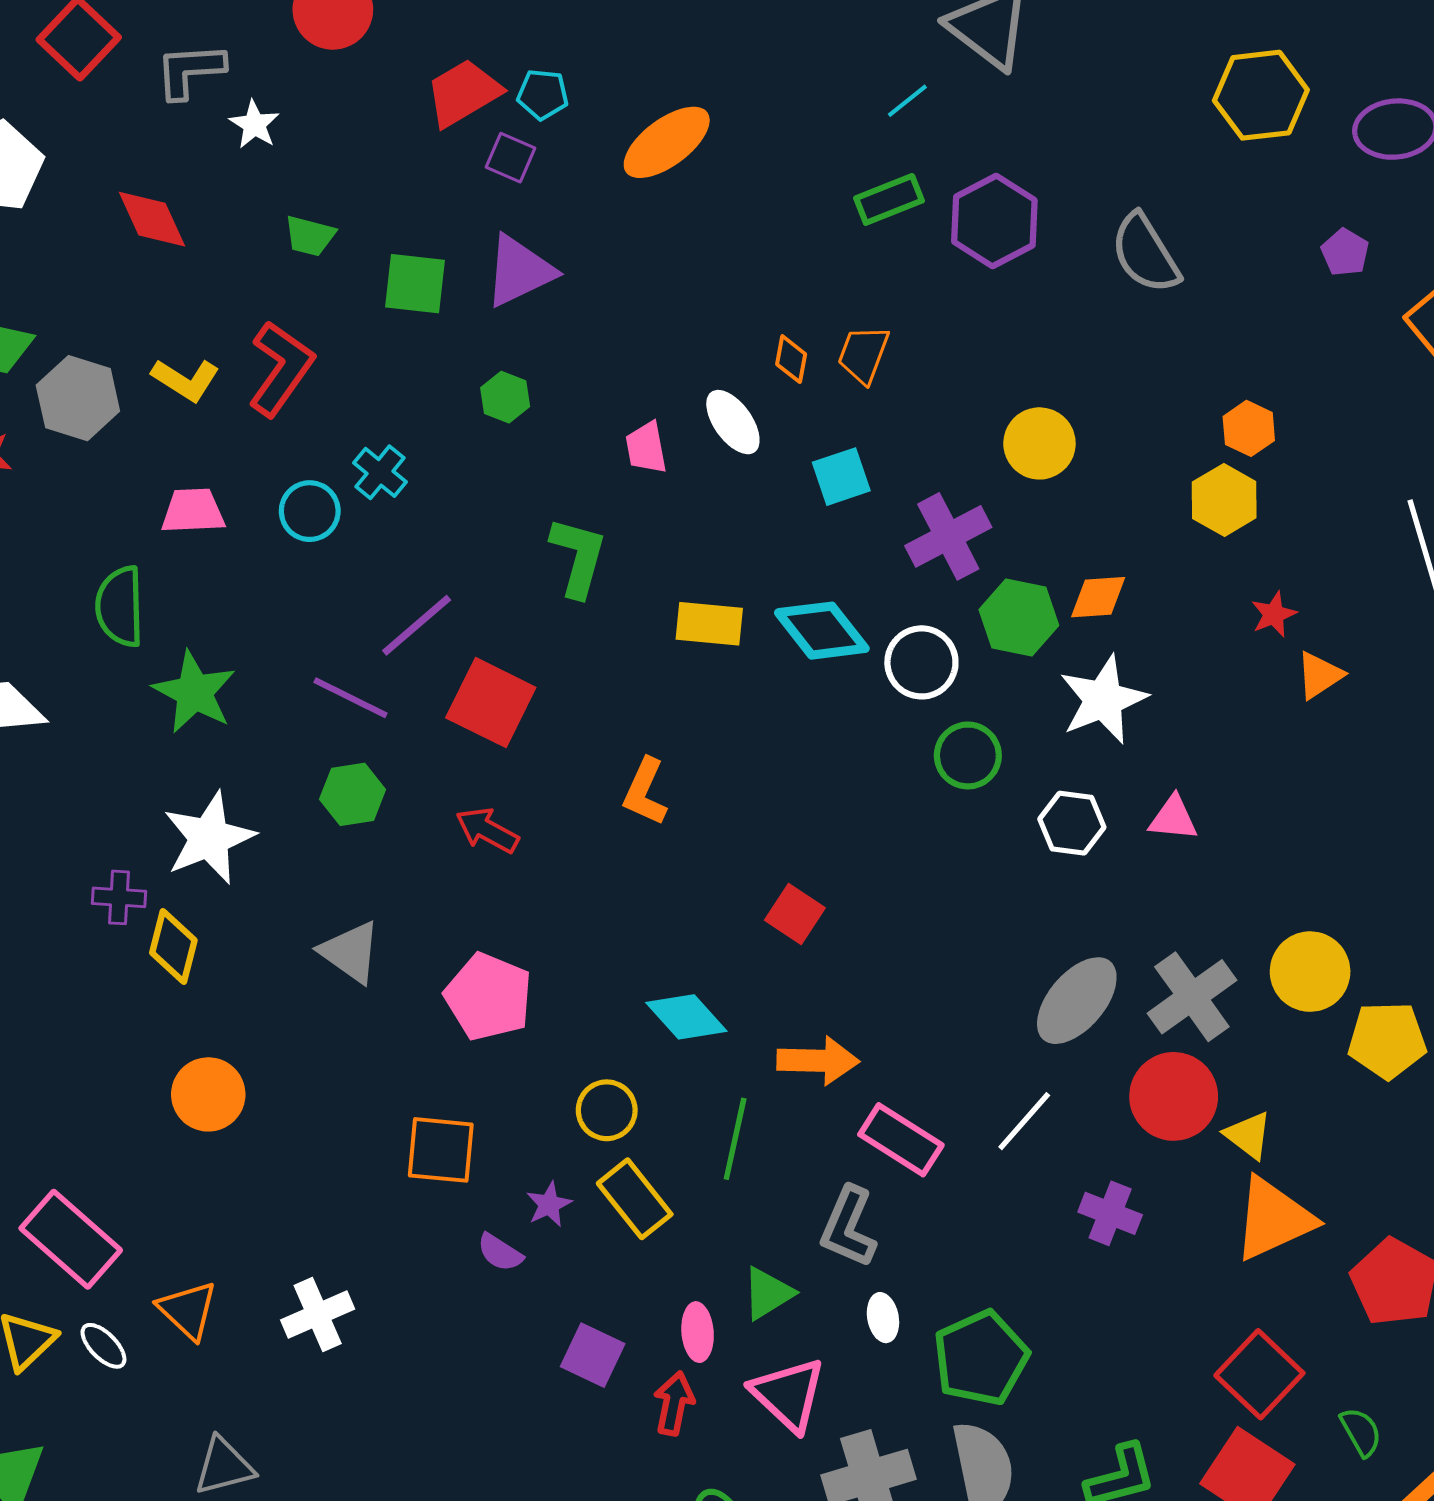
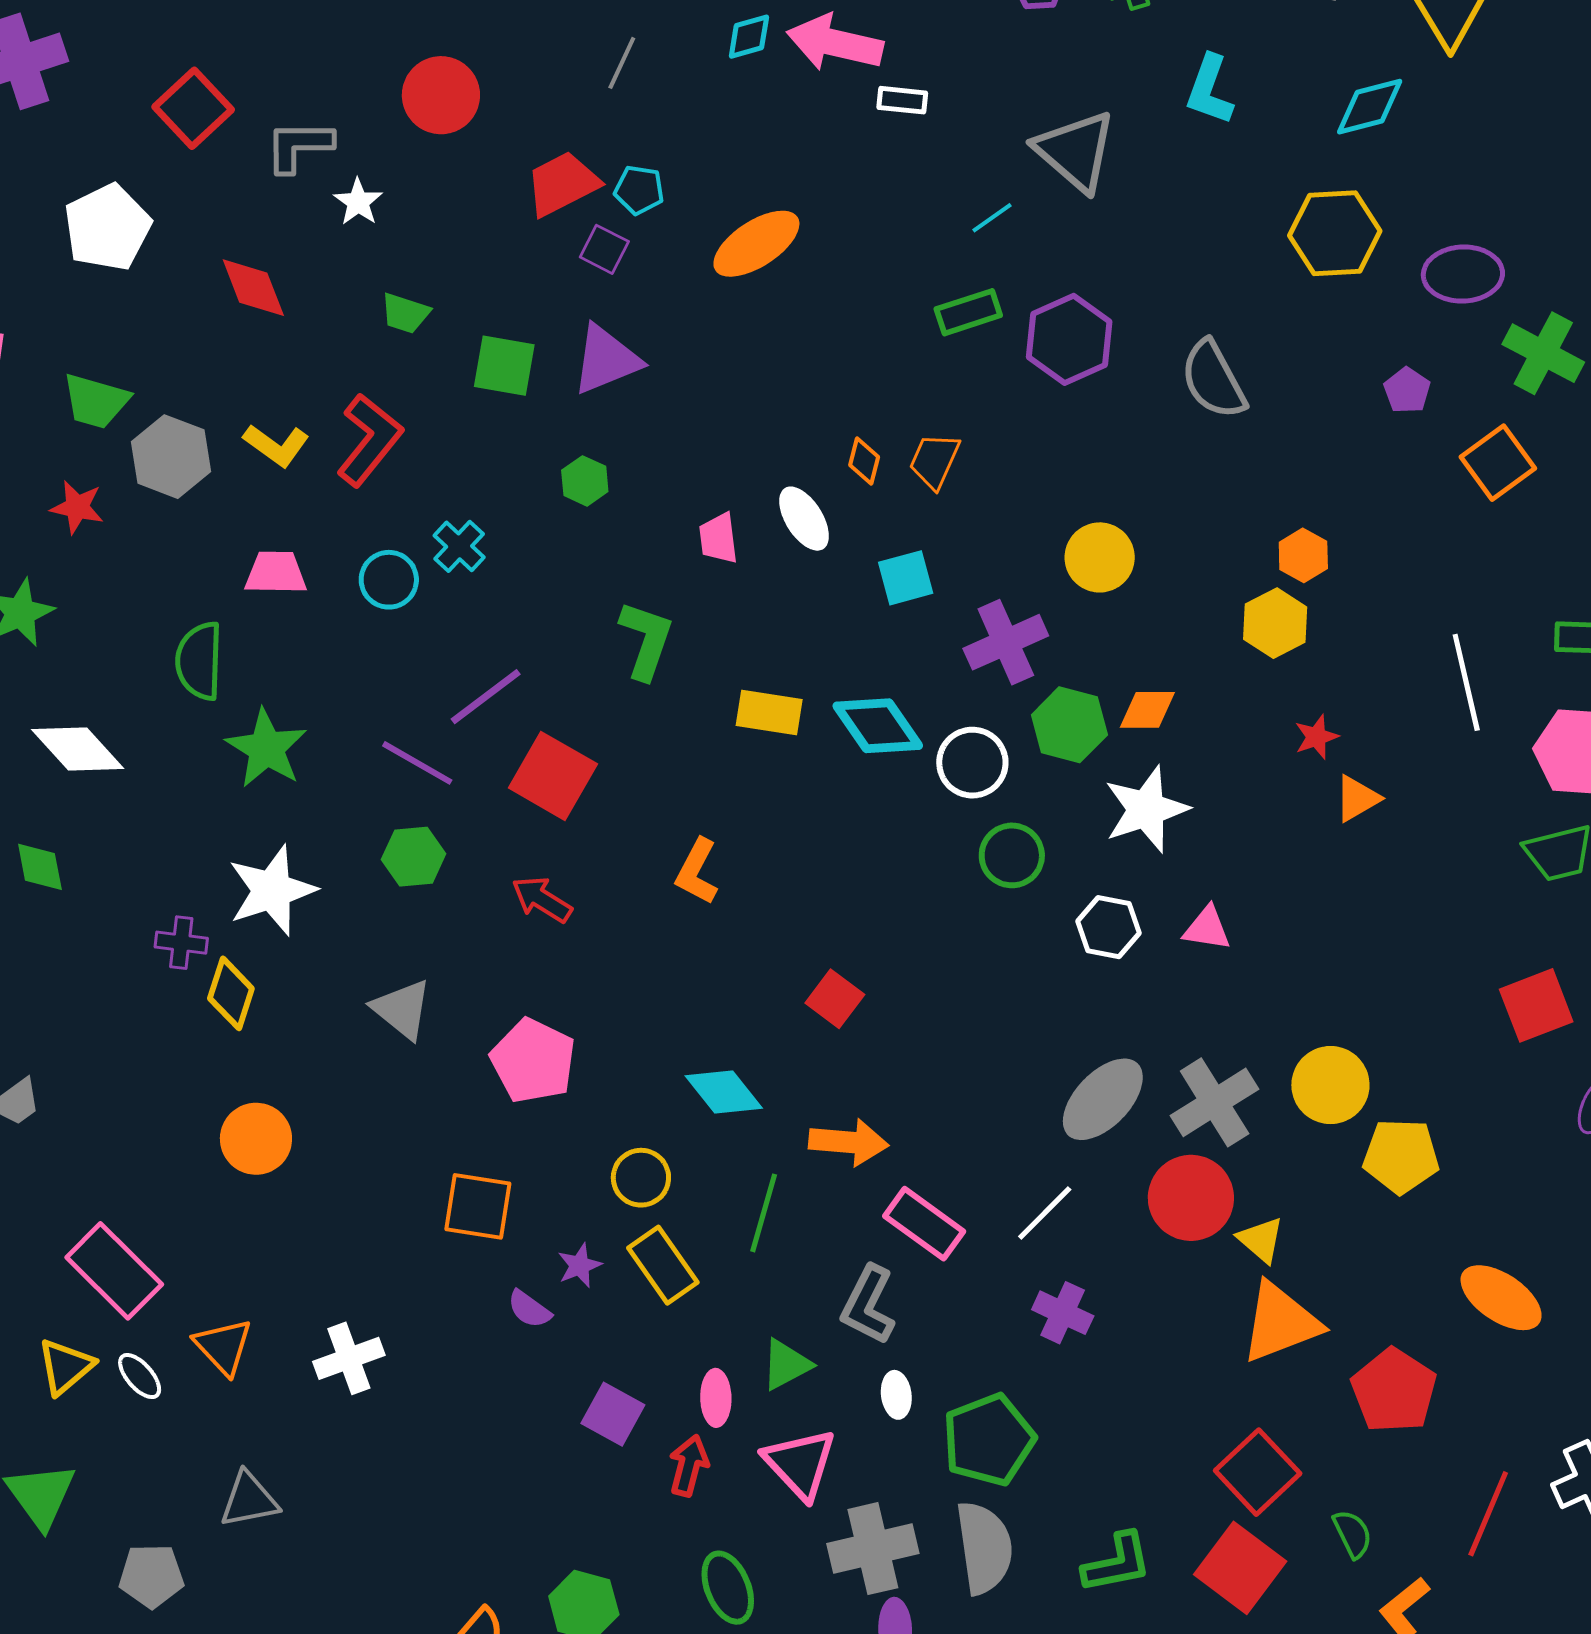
purple cross: (1110, 1213) -> (1063, 1313), moved

